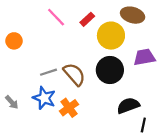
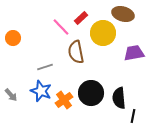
pink line: (56, 17) -> (61, 27), moved
black circle: (110, 70) -> (91, 93), moved
brown semicircle: (74, 74) -> (76, 52), moved, turned -150
black semicircle: (128, 106) -> (119, 98), turned -75

